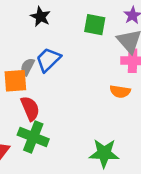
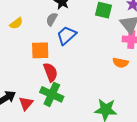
gray semicircle: (27, 67) -> (52, 19), moved

